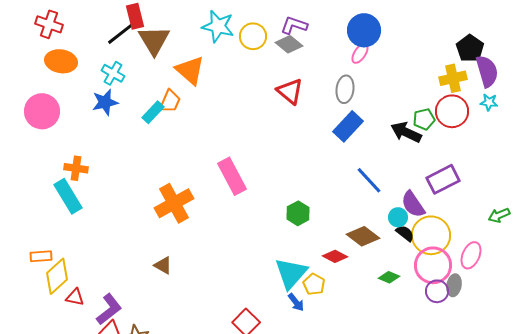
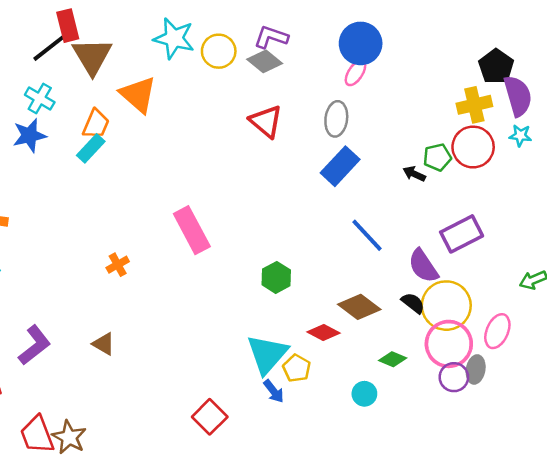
orange trapezoid: (170, 101) -> (96, 124), moved
black arrow: (406, 132) -> (414, 174), size x0.6
orange cross: (174, 203) -> (118, 265), size x0.5
cyan circle: (398, 217) -> (364, 394), moved
purple L-shape: (109, 309) -> (35, 345), moved

